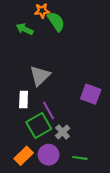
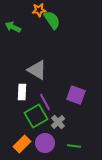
green arrow: (25, 29) -> (13, 27), moved
gray triangle: (40, 76) -> (37, 70), turned -45
purple square: (91, 94) -> (76, 95), moved

